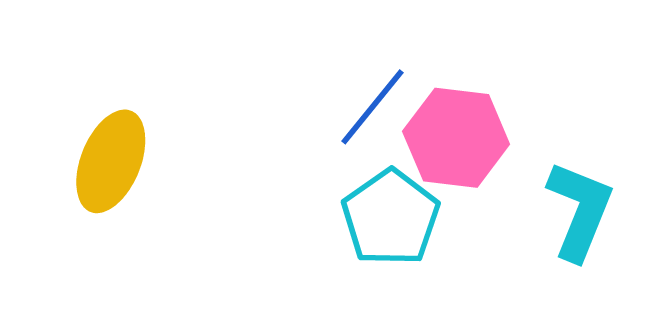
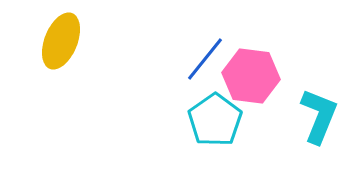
yellow ellipse: (111, 161) -> (61, 41), moved

